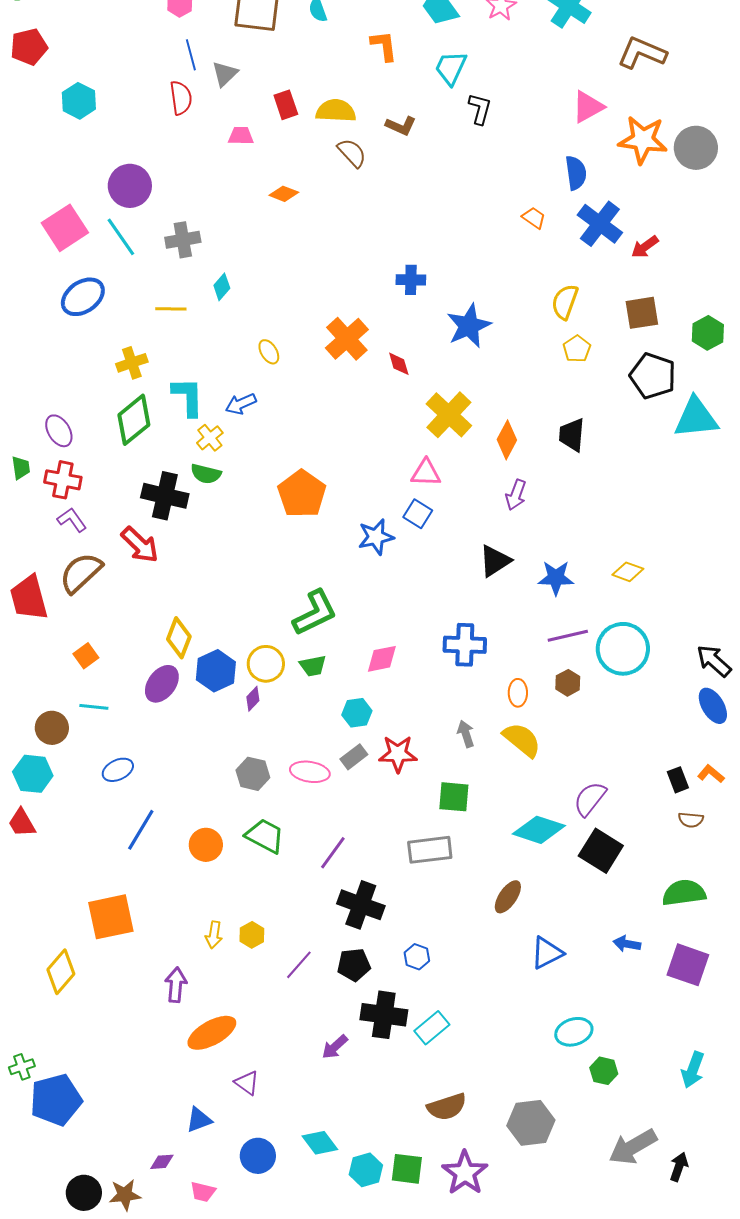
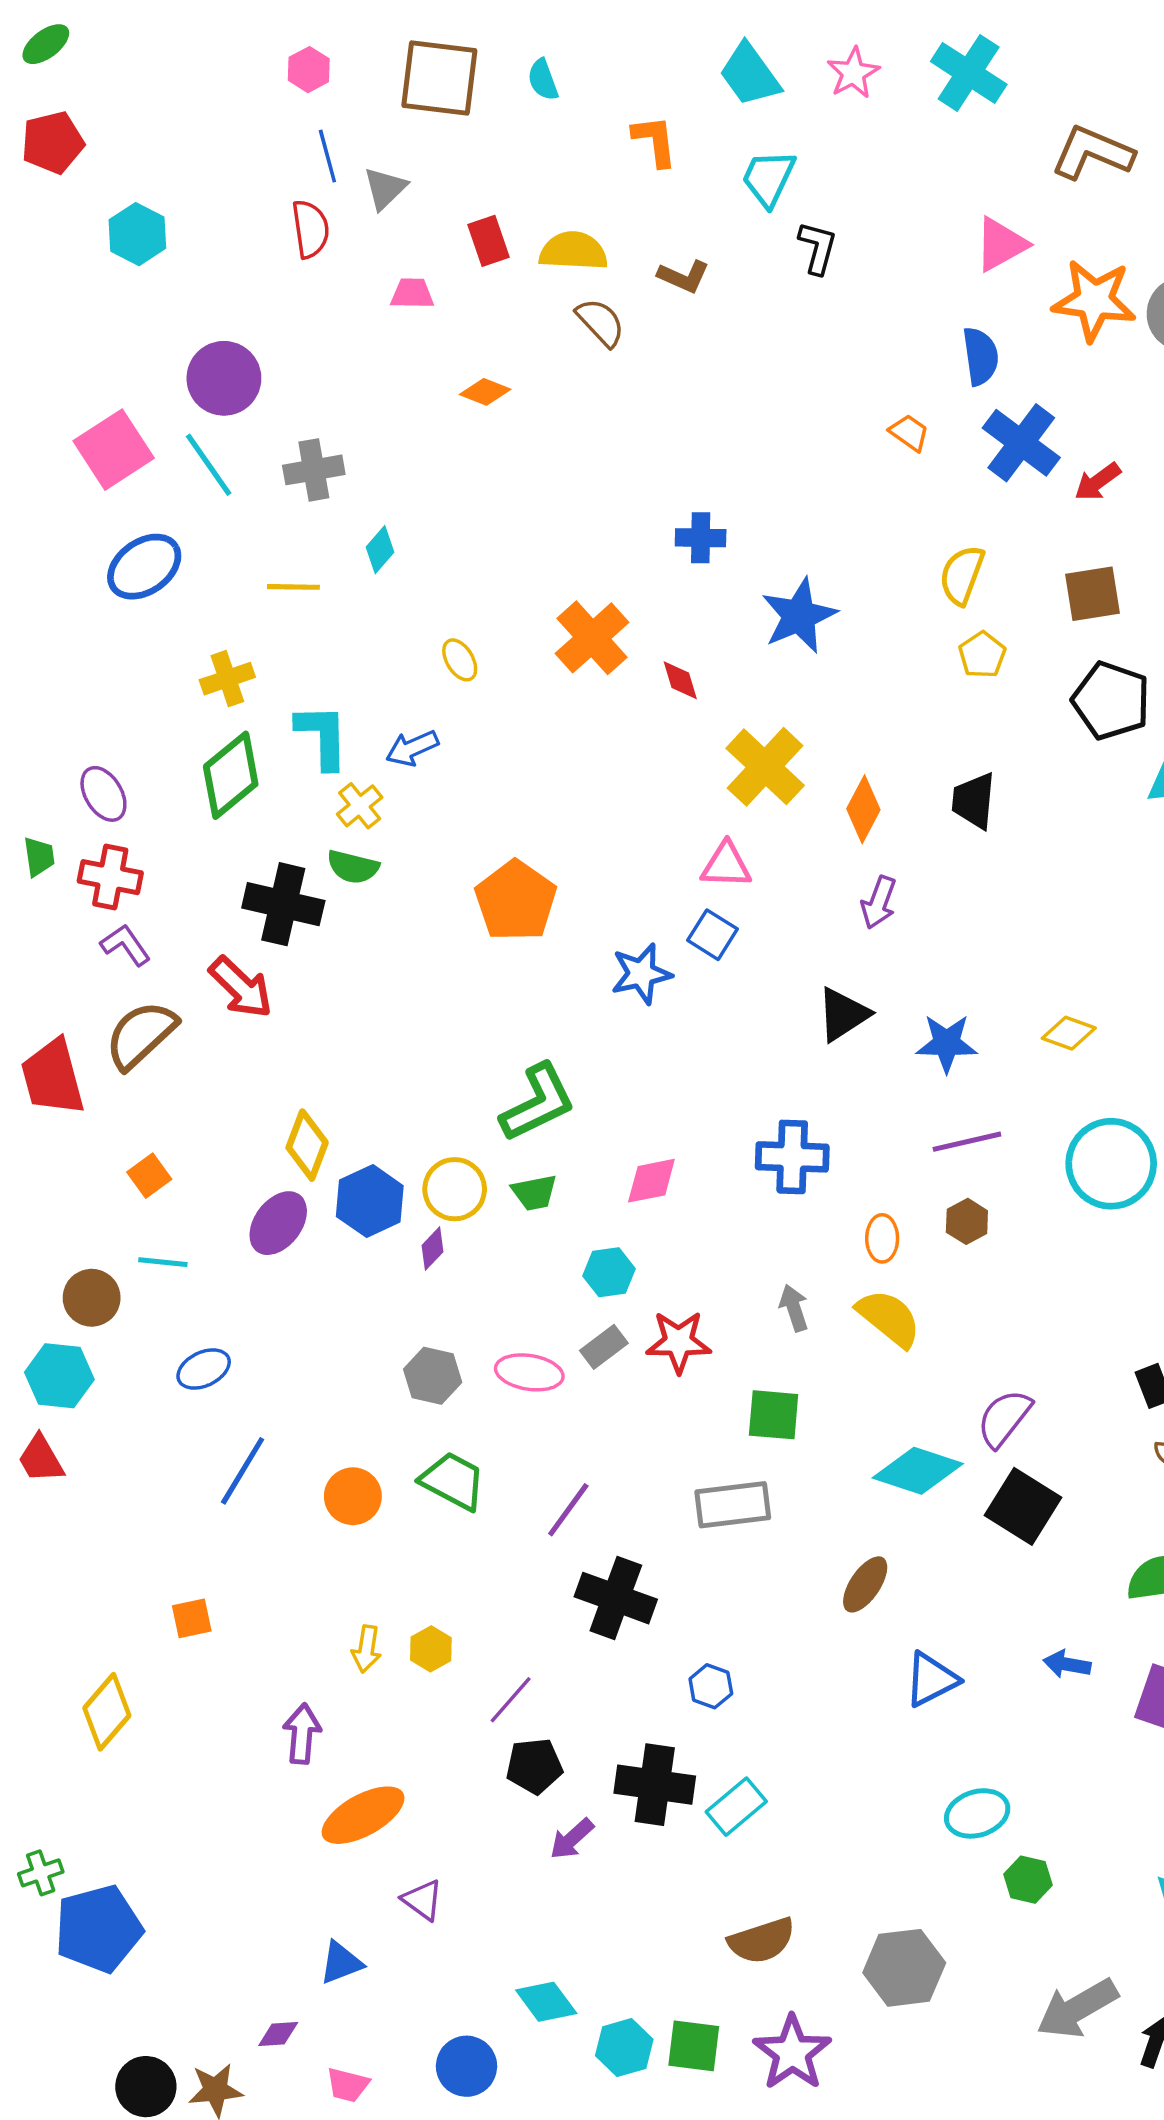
cyan circle: (623, 649) -> (1111, 1164), moved
orange square: (111, 917) -> (192, 1618), size x0.5
black pentagon: (354, 965) -> (534, 1766), moved
blue circle: (258, 1156) -> (467, 2066), moved

